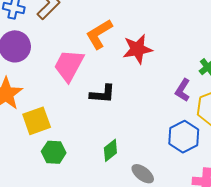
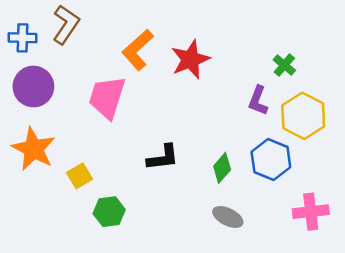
black L-shape: (103, 94) -> (163, 157), moved
yellow square: (37, 121) -> (80, 176), size x0.7
green diamond: (110, 150) -> (222, 168), moved

